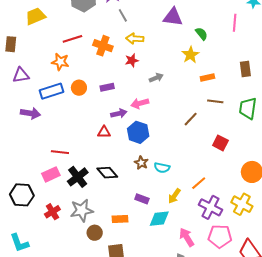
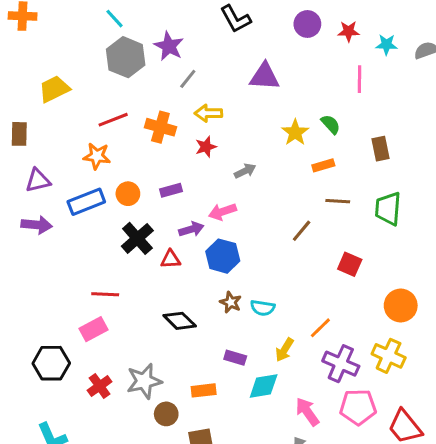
gray line: (123, 15) -> (188, 79), turned 72
green semicircle: (201, 34) -> (331, 124), moved
purple arrow: (30, 113) -> (37, 225), moved
black cross: (78, 177) -> (137, 238), moved

